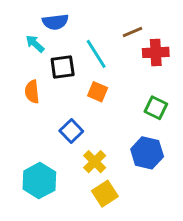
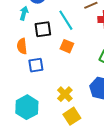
cyan arrow: (35, 44) -> (24, 13), turned 64
blue square: (71, 131) -> (36, 65), moved, turned 35

